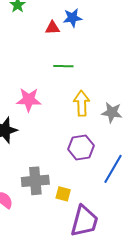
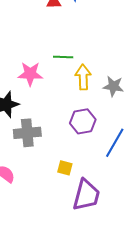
green line: (63, 66) -> (63, 57), moved
gray cross: (35, 181) -> (27, 133), moved

